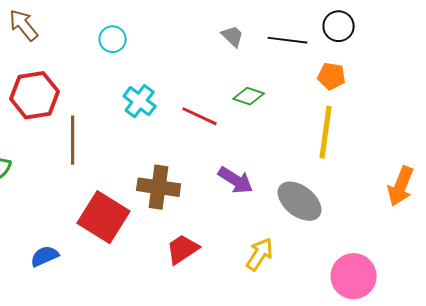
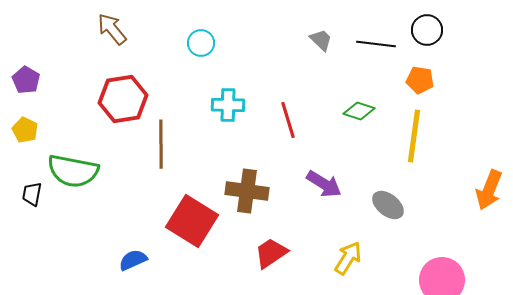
green diamond: (249, 96) -> (359, 111), moved
cyan cross: (140, 101) -> (228, 105), turned -36
red line: (200, 116) -> (288, 120), turned 48
gray ellipse: (300, 201) -> (388, 205), size x0.7

